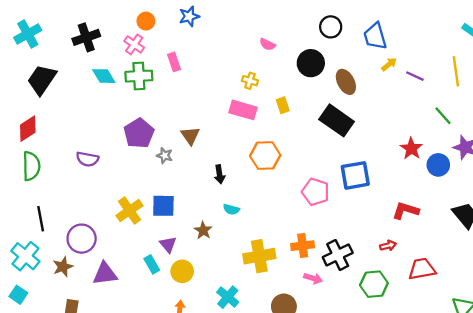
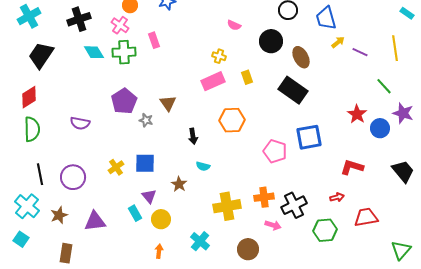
pink rectangle: (243, 110) -> (213, 81), turned -40
yellow cross: (130, 211) -> (116, 167), size x0.7
purple circle: (82, 239) -> (73, 177), moved

